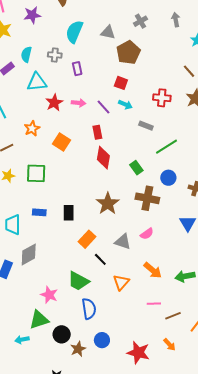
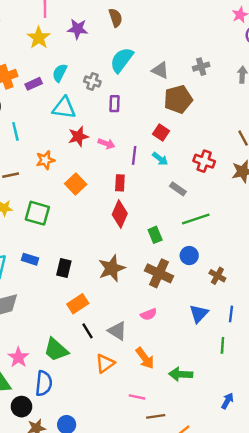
purple line: (104, 107) -> (134, 155), turned 35
gray triangle: (123, 242) -> (117, 331), moved
blue semicircle: (89, 309) -> (44, 383), moved

